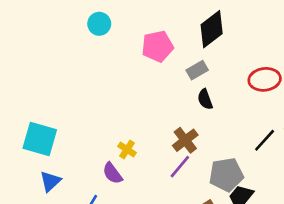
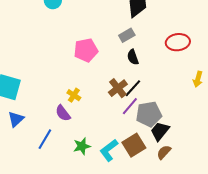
pink pentagon: (157, 46) -> (86, 50), moved
black line: (265, 140) -> (133, 88), moved
purple line: (180, 167) -> (130, 106), moved

